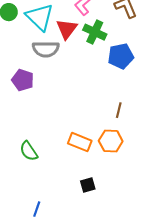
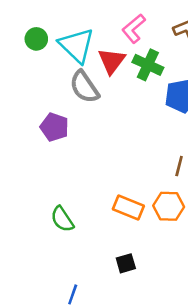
gray semicircle: (46, 49) -> (84, 87), turned 56
black square: (88, 185) -> (126, 263), moved

